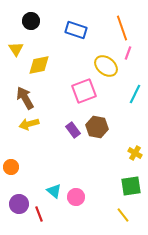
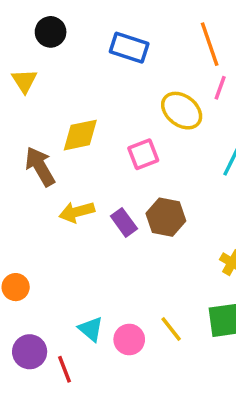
yellow diamond: (39, 65) -> (80, 135), moved
pink square: (84, 91) -> (143, 154), size x0.7
yellow arrow: (29, 124) -> (77, 212), moved
yellow line: (123, 215) -> (171, 329), moved

